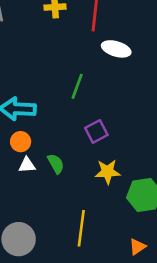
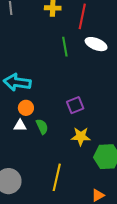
green line: (77, 86) -> (65, 47), moved, turned -36
orange circle: (21, 142) -> (26, 108), moved

